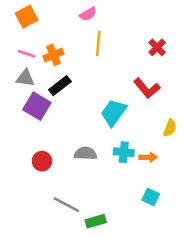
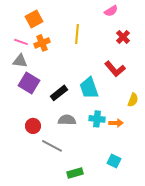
pink semicircle: (88, 14) -> (111, 11), moved
orange square: (27, 17) -> (34, 19), moved
black rectangle: (60, 86) -> (59, 93), moved
cyan trapezoid: (114, 113) -> (89, 88), turned -55
cyan square: (151, 197) -> (114, 161), moved
gray line: (66, 205) -> (52, 146), moved

